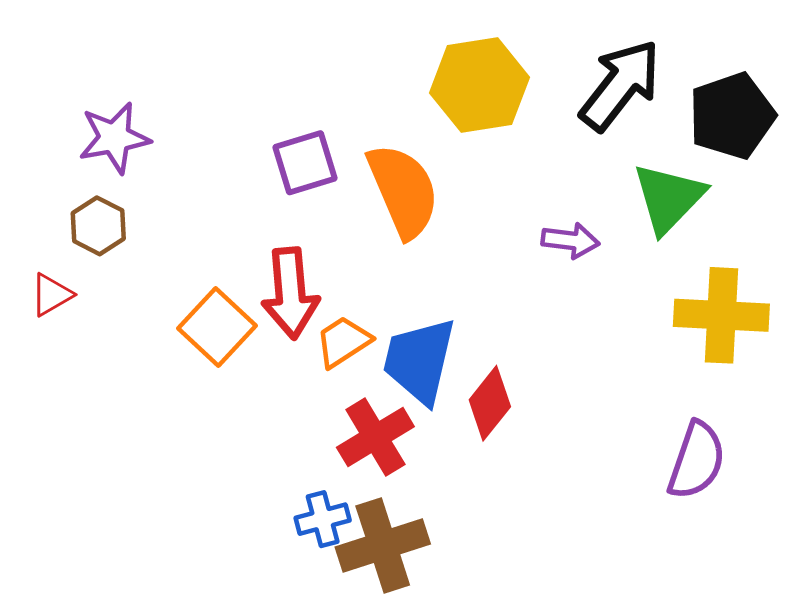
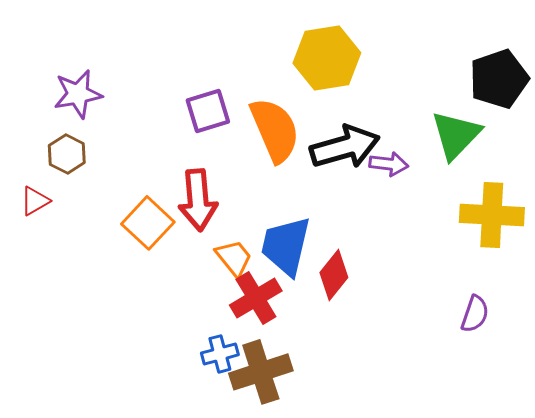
black arrow: (620, 85) -> (345, 147), moved, turned 36
orange trapezoid: (343, 342) -> (234, 258), moved, turned 84
purple semicircle: (697, 460) -> (475, 314), size x0.7

